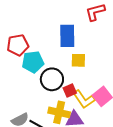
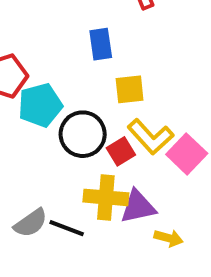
blue rectangle: (67, 36) -> (101, 44), size x0.7
yellow L-shape: (84, 99) -> (150, 137), moved

